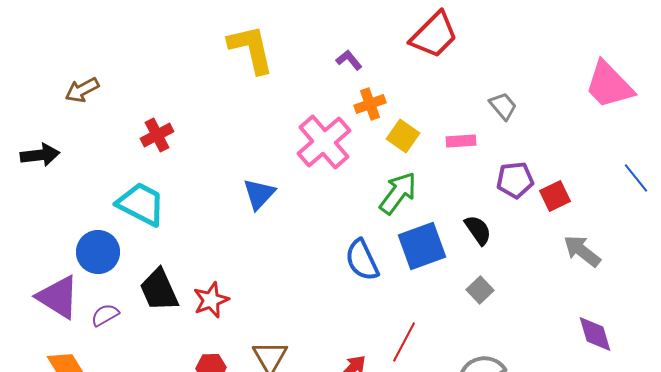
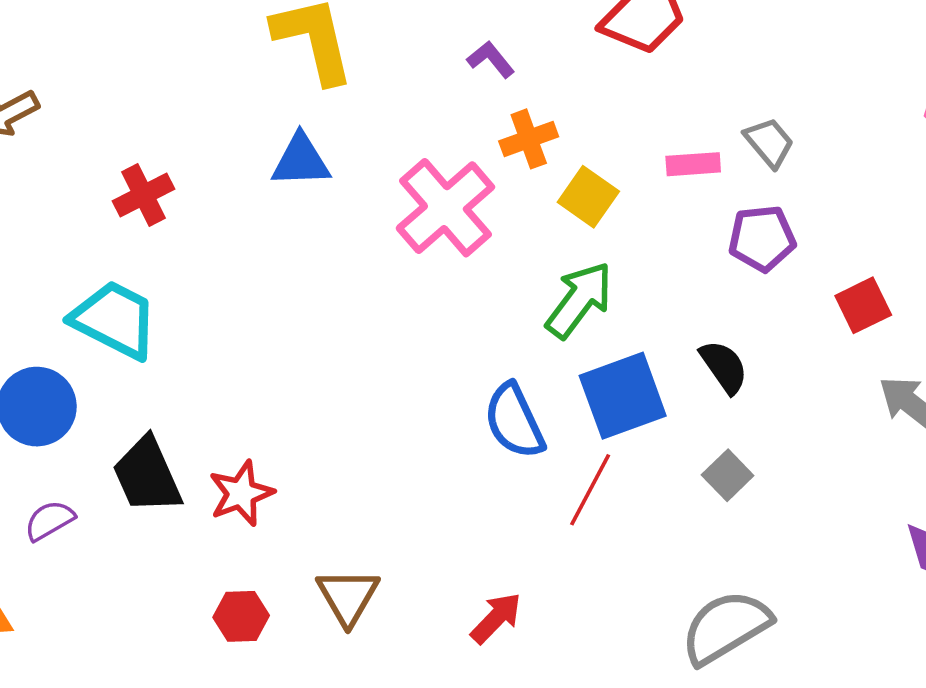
pink rectangle: (461, 141) -> (693, 164), moved
purple pentagon: (515, 180) -> (762, 238), moved
blue triangle: (259, 194) -> (301, 161), moved, turned 45
red line: (404, 342) -> (590, 490), moved

